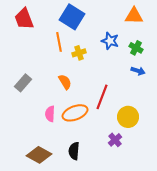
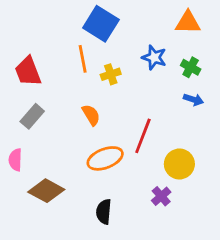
red trapezoid: (24, 19) -> (28, 71), moved
pink semicircle: (50, 114) -> (15, 160), moved
brown diamond: (39, 155) -> (46, 191), moved

